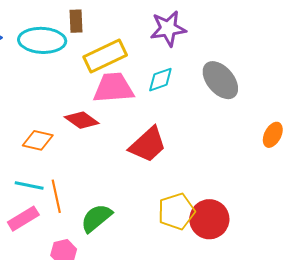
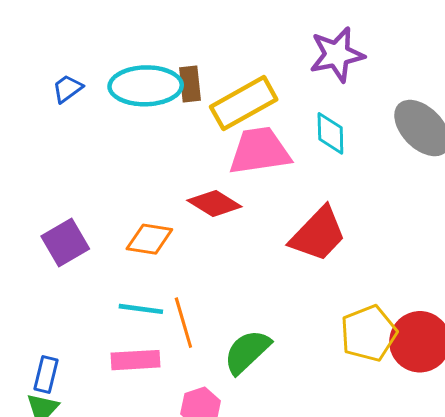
brown rectangle: (76, 21) -> (190, 84), moved
cyan diamond: (160, 80) -> (330, 133), turned -68
pink rectangle: (23, 219) -> (136, 360), turned 32

